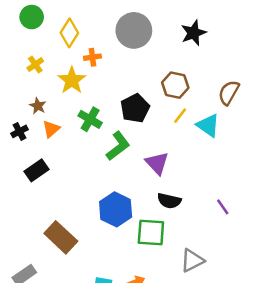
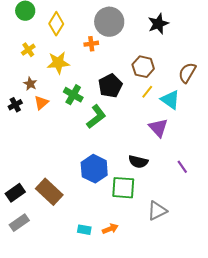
orange cross: (92, 57) -> (91, 44), moved
yellow star: (72, 80) -> (58, 63), turned 30
purple triangle: (157, 163) -> (158, 128), moved
black rectangle: (37, 170) -> (15, 193), moved

